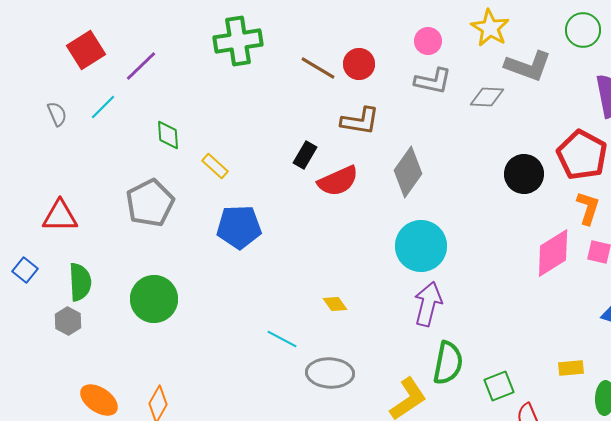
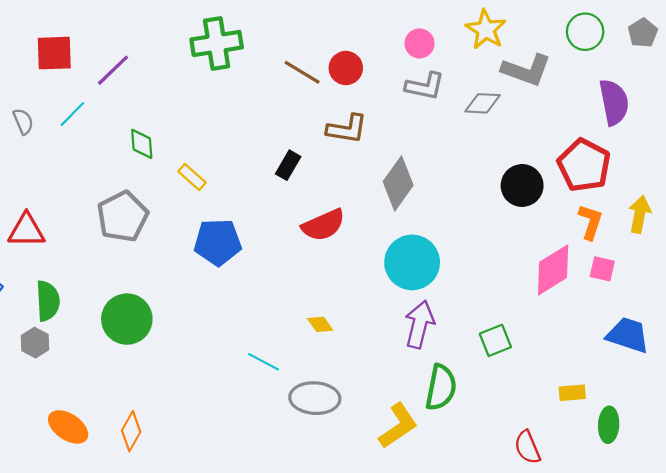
red square: (86, 50) -> (54, 53), turned 30
red semicircle: (338, 181) -> (323, 225), moved
green square: (499, 386) -> (495, 340), moved

